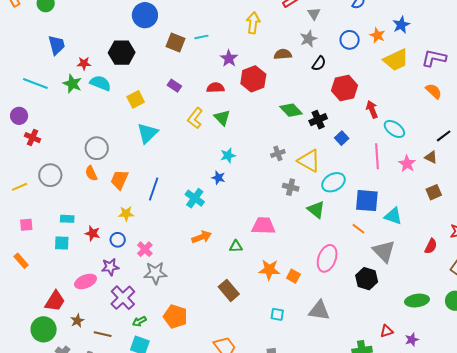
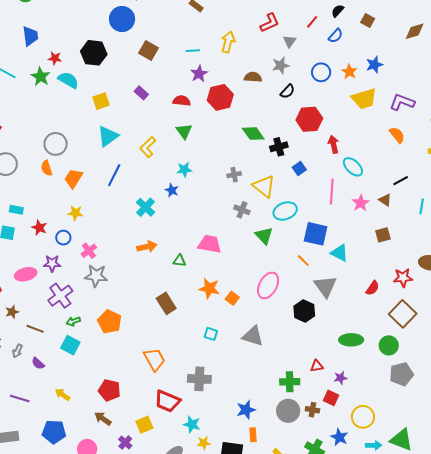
cyan line: (201, 37) -> (193, 51), moved
yellow L-shape: (195, 118) -> (148, 147), moved
blue line: (154, 189) -> (114, 175), moved

